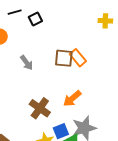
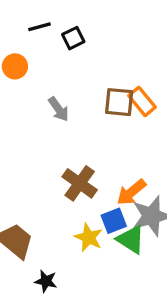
orange arrow: (72, 99) -> (131, 192), moved

